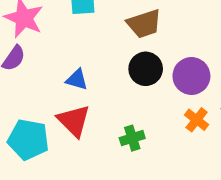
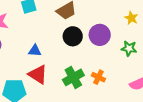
orange cross: (197, 120) -> (98, 77), moved
green cross: (132, 138) -> (73, 77), size x1.5

